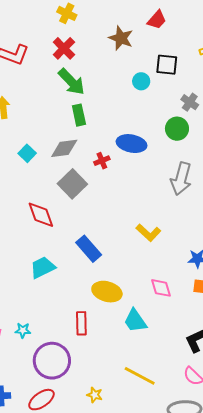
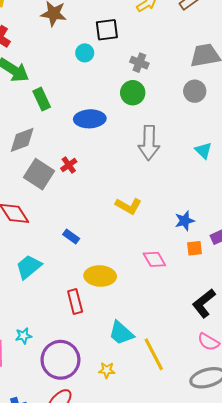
green rectangle: (79, 115) -> (42, 99), moved
red cross: (102, 161) -> (69, 165), moved
blue rectangle: (89, 249) -> (71, 237), size x0.6
cyan trapezoid: (135, 321) -> (121, 333), moved
red rectangle: (81, 323) -> (75, 302), moved
yellow line: (140, 376) -> (154, 354), turned 48
yellow star: (95, 395) -> (107, 370), moved

